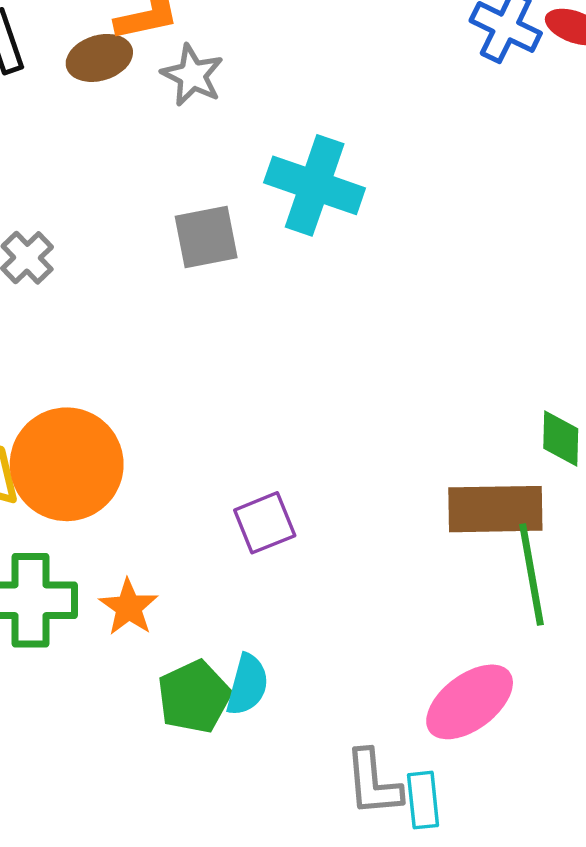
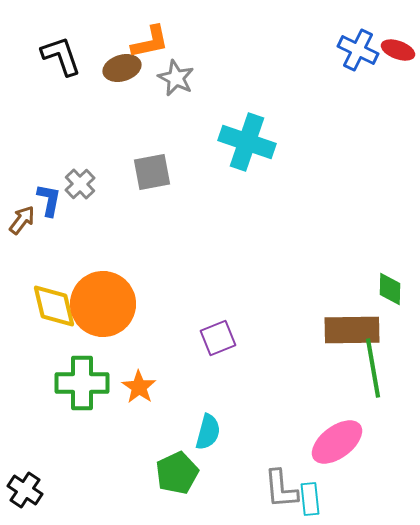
gray square: (206, 237) -> (152, 172), moved
green pentagon: (194, 697) -> (177, 473), moved

